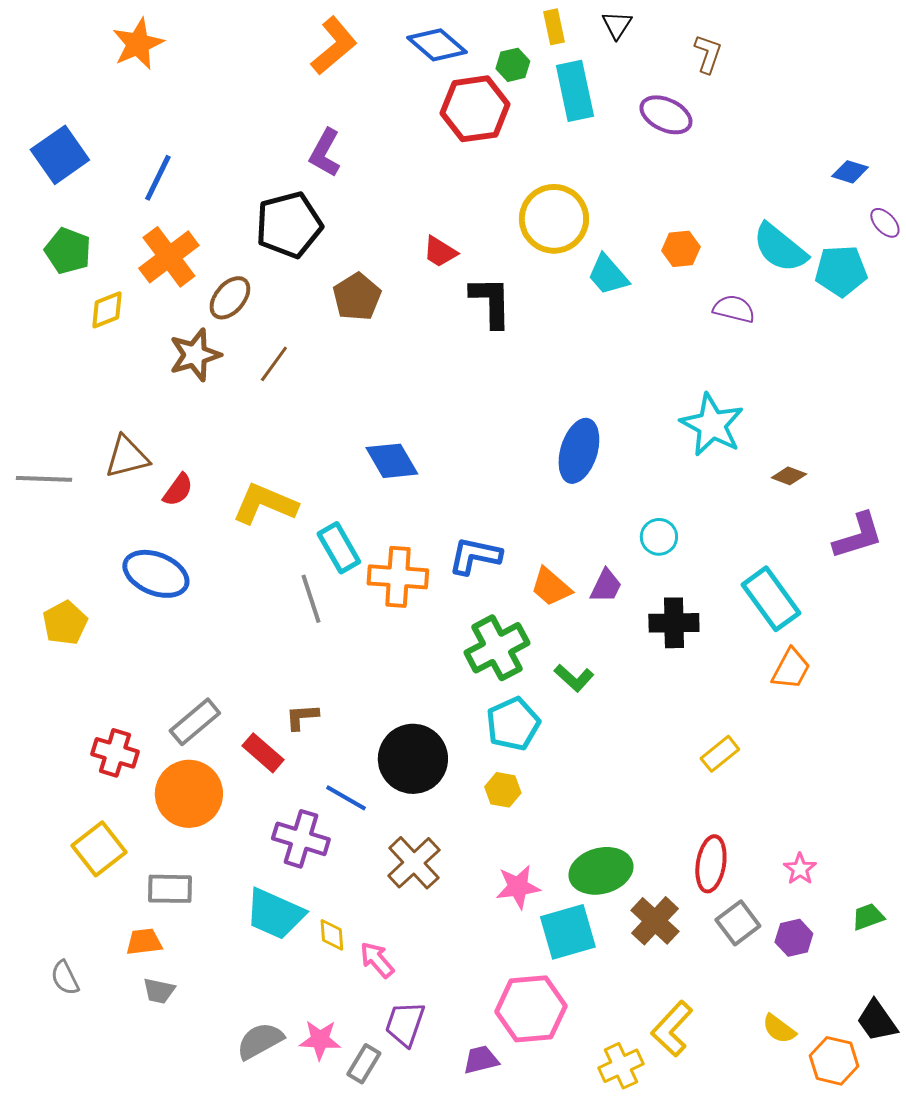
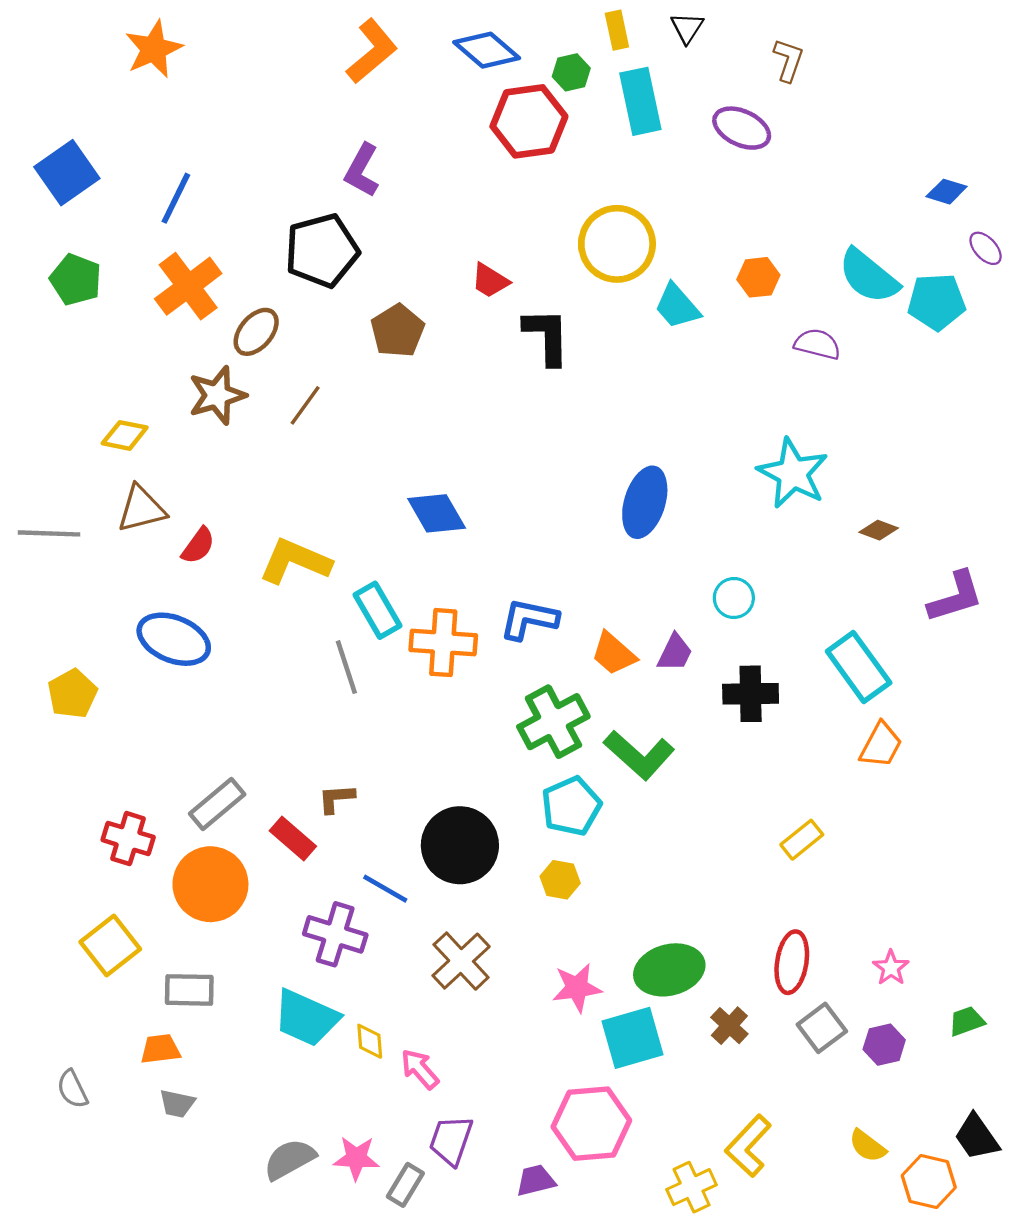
yellow diamond: (107, 310) -> (125, 435), moved, turned 33
green L-shape: (574, 678) -> (639, 755), size x1.6
brown cross: (655, 921) -> (729, 1026), size x0.7

